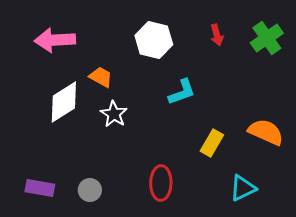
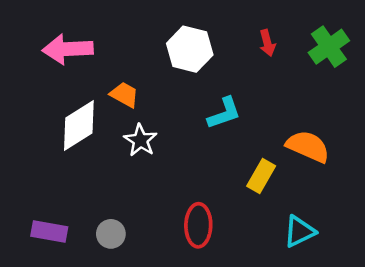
orange semicircle: (266, 132) -> (308, 146), moved

